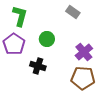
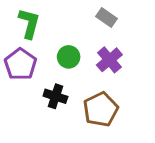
purple cross: (84, 52) -> (109, 60), moved
brown pentagon: (83, 78) -> (101, 109), moved, turned -30

